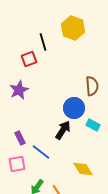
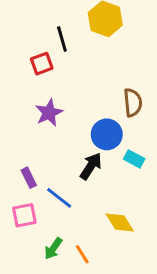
purple star: (19, 90) -> (49, 113), moved

